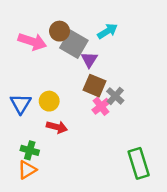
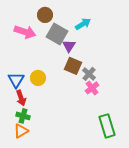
brown circle: (60, 31) -> (45, 15), moved
pink cross: (101, 106) -> (92, 88), moved
red arrow: (57, 127) -> (21, 98), moved, turned 56

